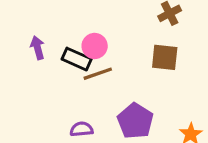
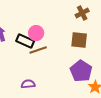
purple pentagon: (135, 121) -> (81, 71), moved

